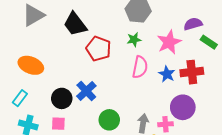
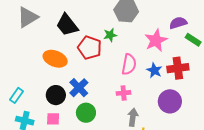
green star: (134, 40) -> (110, 35), moved
orange ellipse: (31, 65) -> (55, 59), moved
green circle: (109, 120) -> (86, 113), moved
pink cross: (165, 124) -> (124, 93), moved

